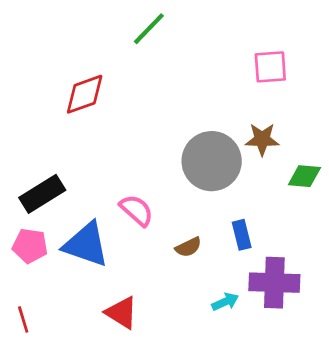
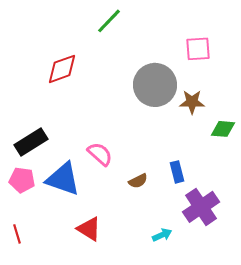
gray circle: (212, 161) -> (155, 85), moved
purple cross: (274, 283) -> (201, 207), turned -36
cyan arrow: (225, 302) -> (162, 235), moved

